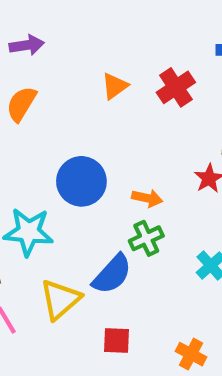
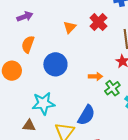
blue circle: (81, 181) -> (55, 64), moved
green cross: (146, 238) -> (112, 88), moved

